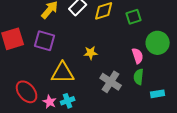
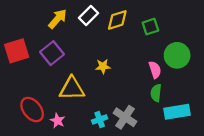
purple square: (45, 41) -> (52, 53), turned 35
gray cross: (111, 82) -> (125, 117), moved
cyan rectangle: (158, 94) -> (177, 112), size x1.6
cyan cross: (68, 101) -> (100, 119), moved

